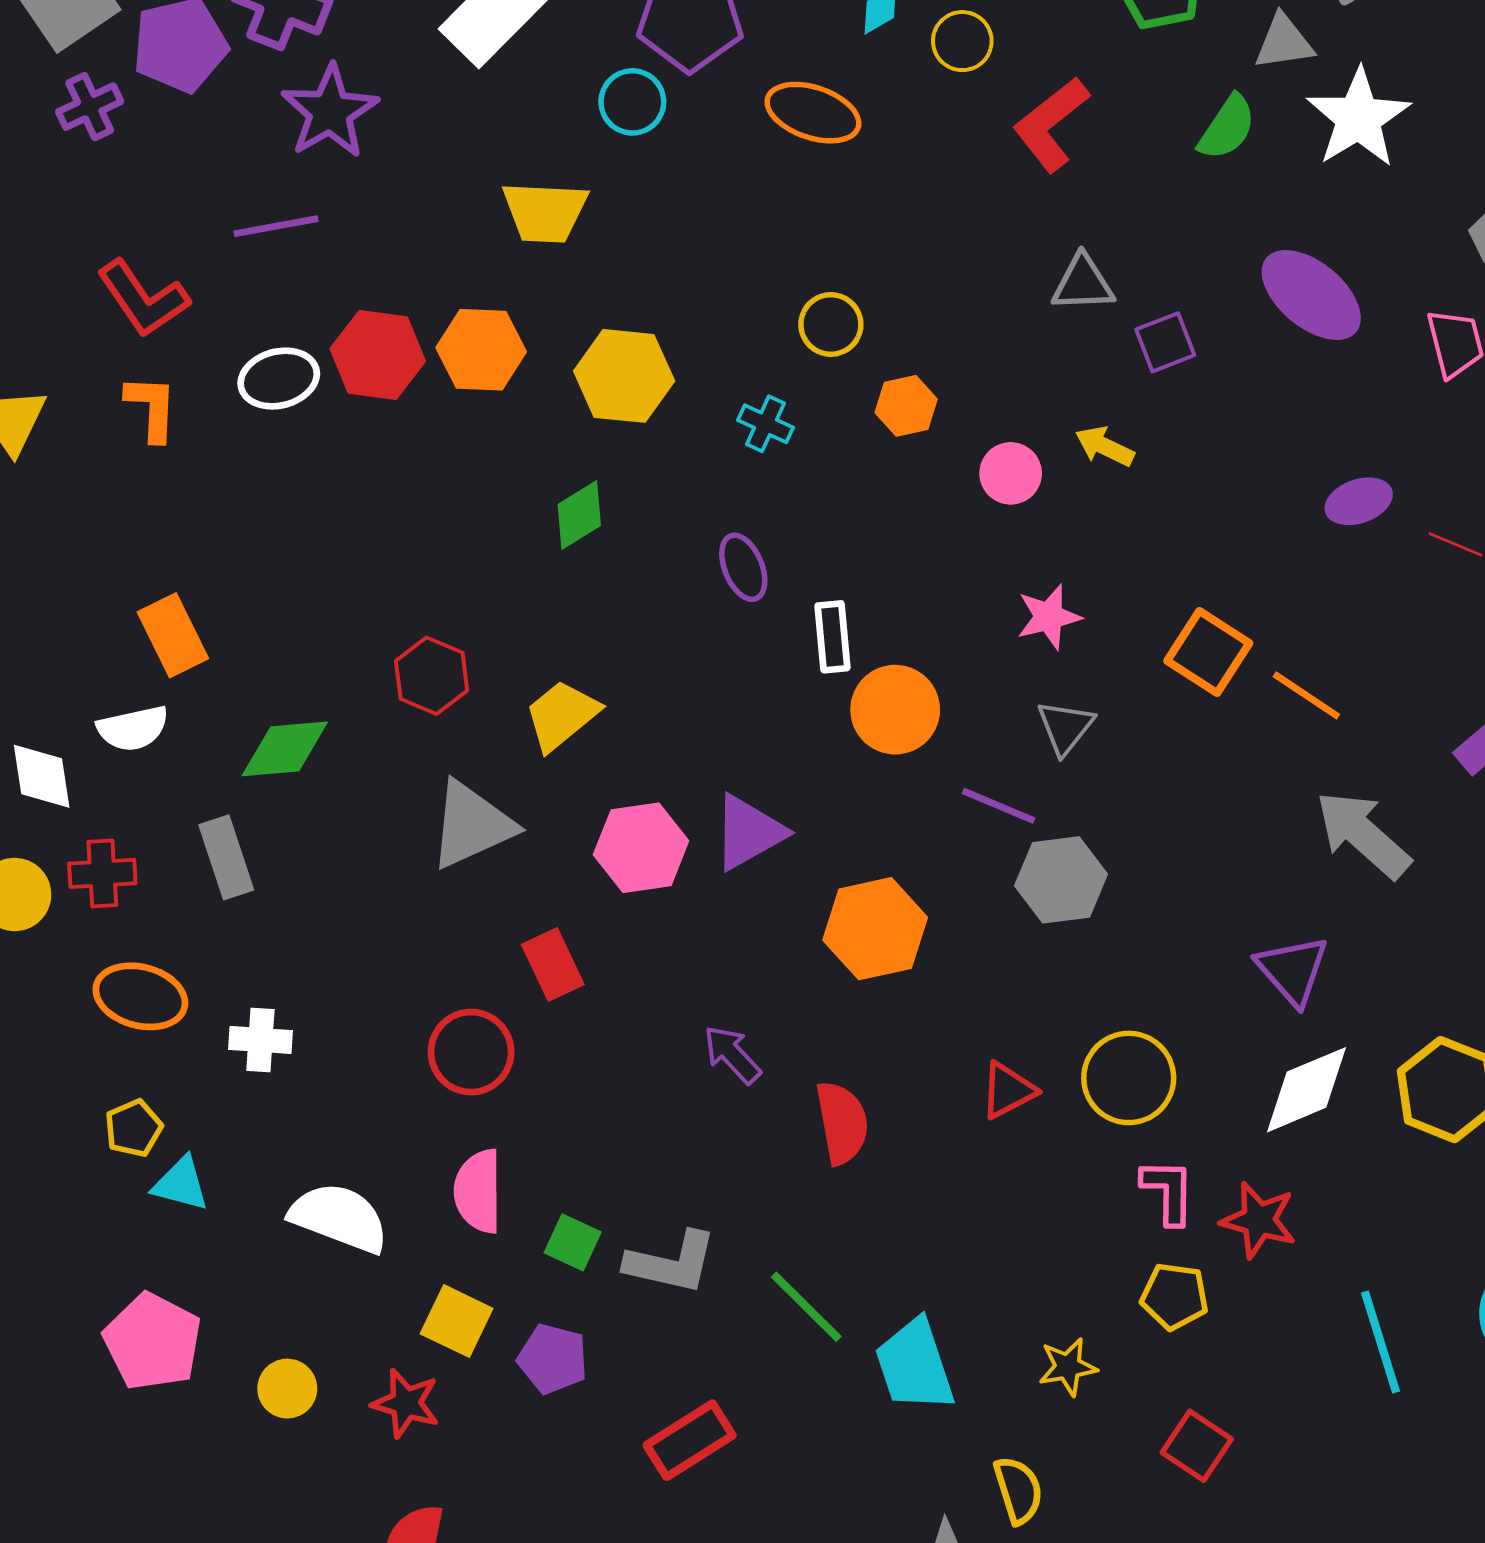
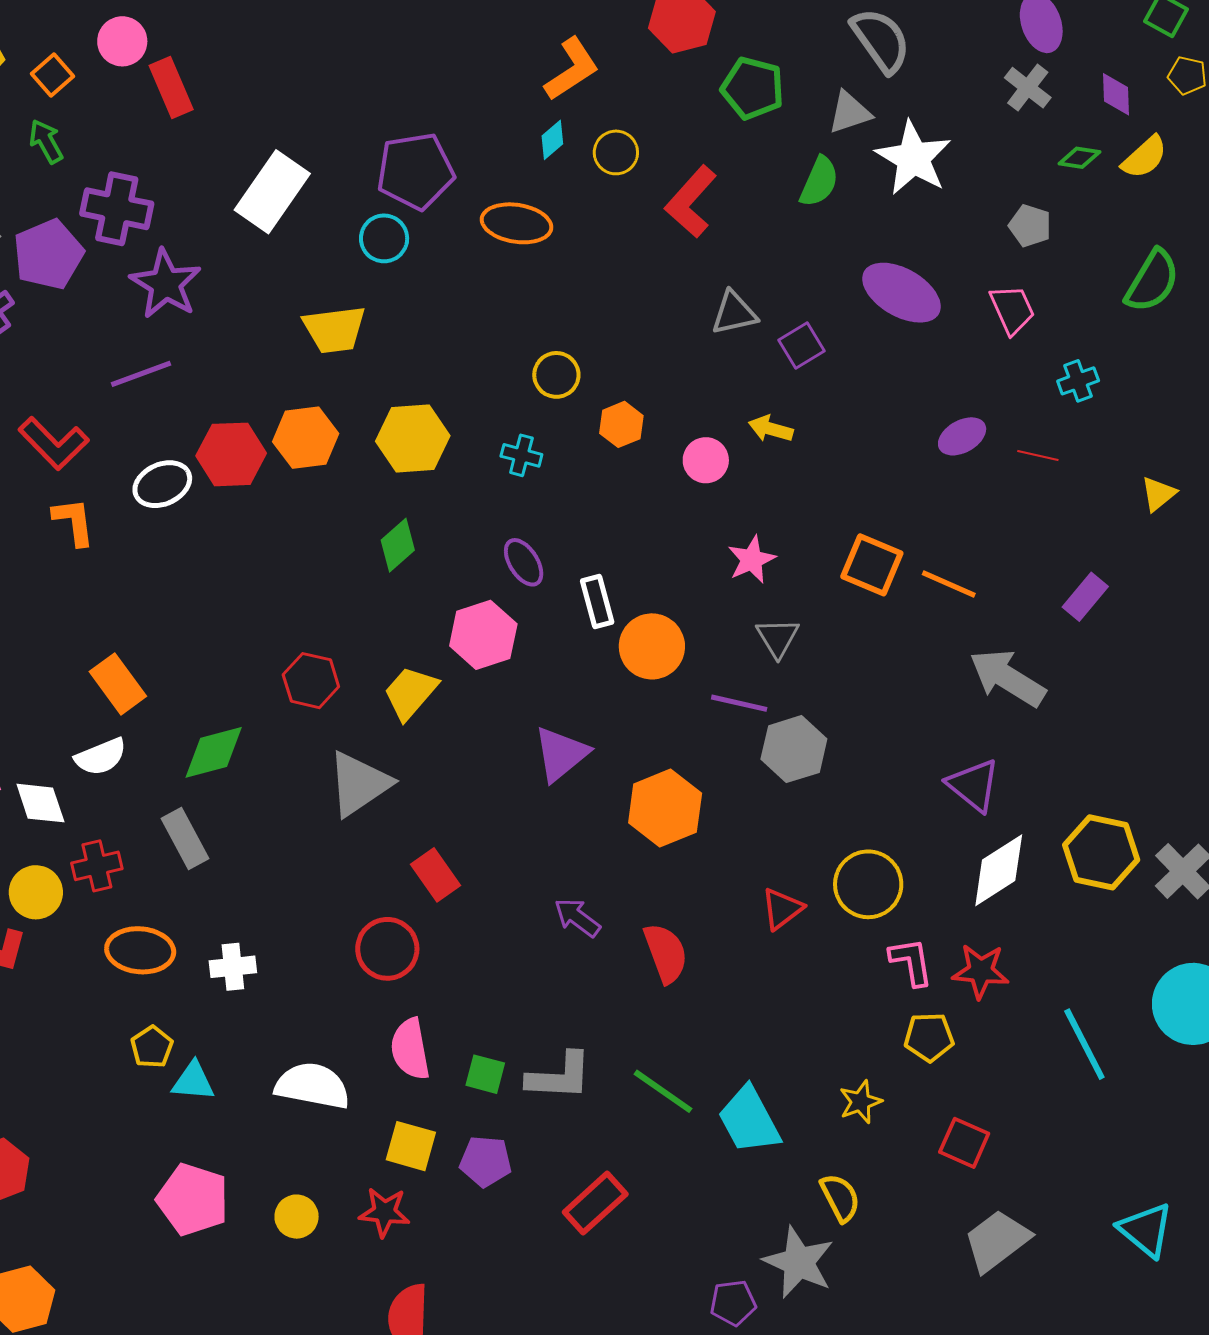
pink hexagon: (641, 848) -> (483, 635), moved

